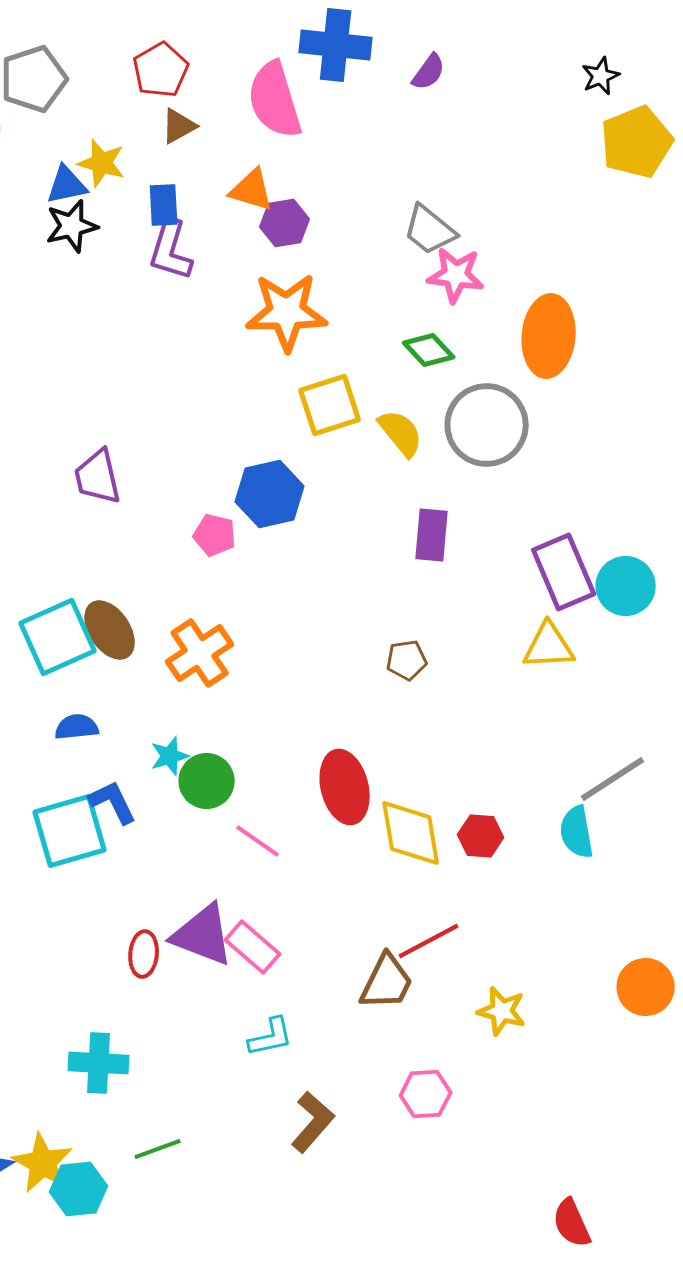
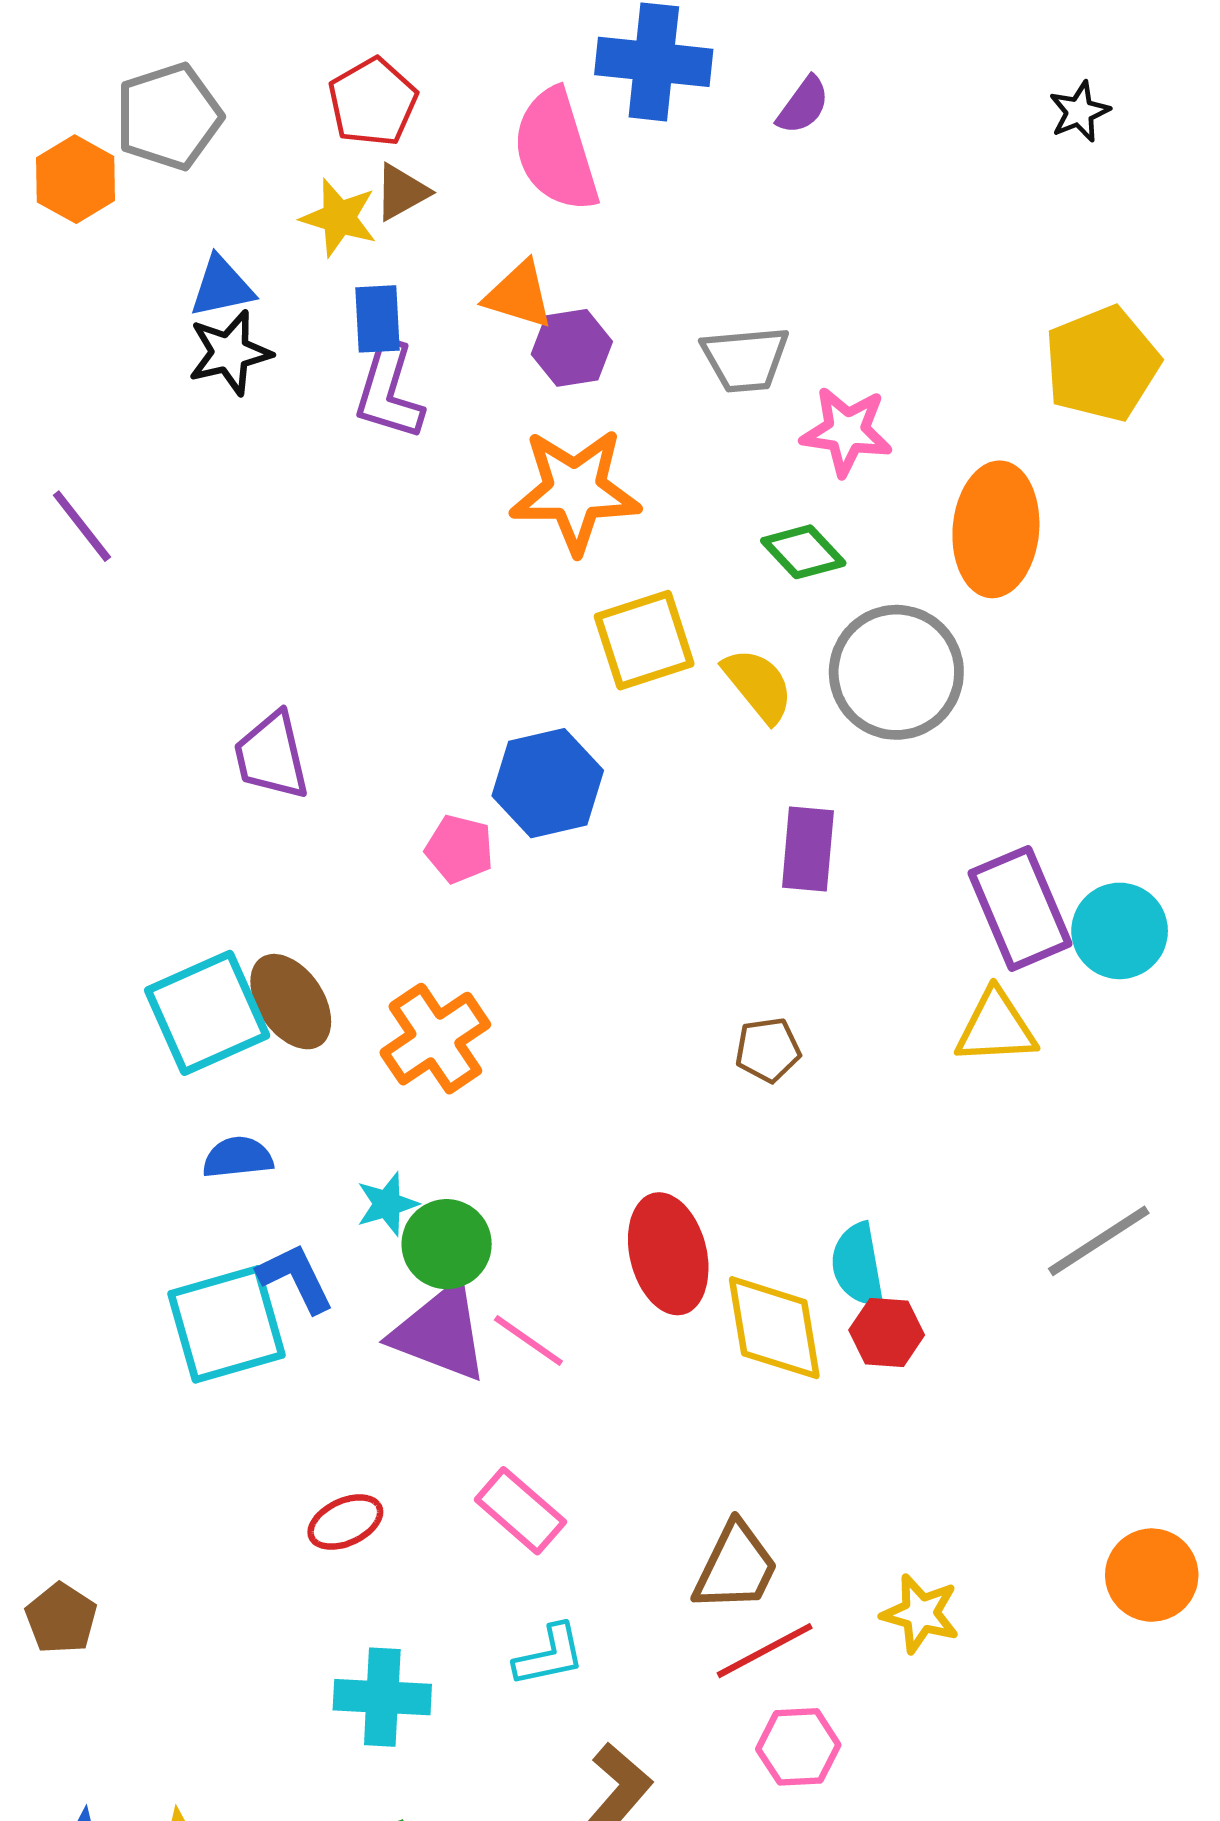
yellow pentagon: (637, 142) -> (1102, 364), moved
yellow star: (102, 163) -> (339, 218), moved
gray trapezoid: (430, 230) -> (745, 359), moved, turned -44
cyan semicircle: (577, 832) -> (858, 1265), moved
purple triangle: (203, 935) -> (440, 1332), moved
red line: (429, 941) -> (765, 1651), moved
red ellipse: (144, 954) -> (345, 1522), turned 60
cyan cross: (99, 1063) -> (382, 1697), moved

